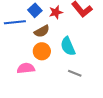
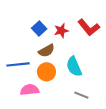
blue line: (15, 22) -> (18, 64), moved

